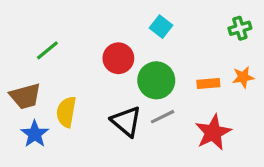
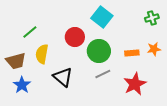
cyan square: (161, 27) -> (102, 17), size x1.5
yellow semicircle: (66, 112) -> (42, 54), moved
black triangle: (126, 121) -> (63, 77), moved

